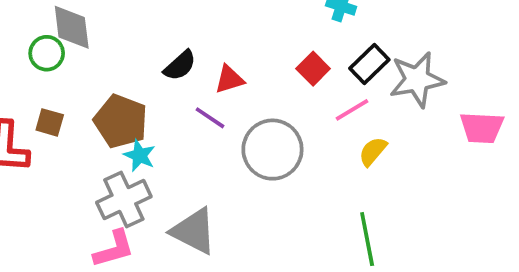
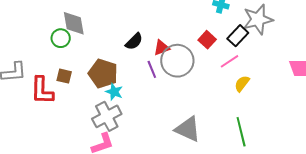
gray star: (417, 80) -> (258, 19), moved
purple line: (210, 118) -> (152, 69), turned 36
gray circle: (272, 150) -> (177, 61), moved
gray triangle: (194, 231) -> (188, 129), moved

